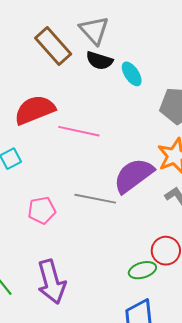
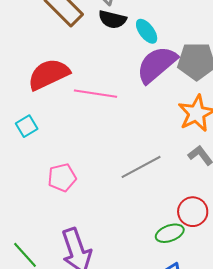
purple semicircle: (133, 175) -> (157, 65), moved
gray line: (95, 199) -> (141, 167), moved, turned -36

